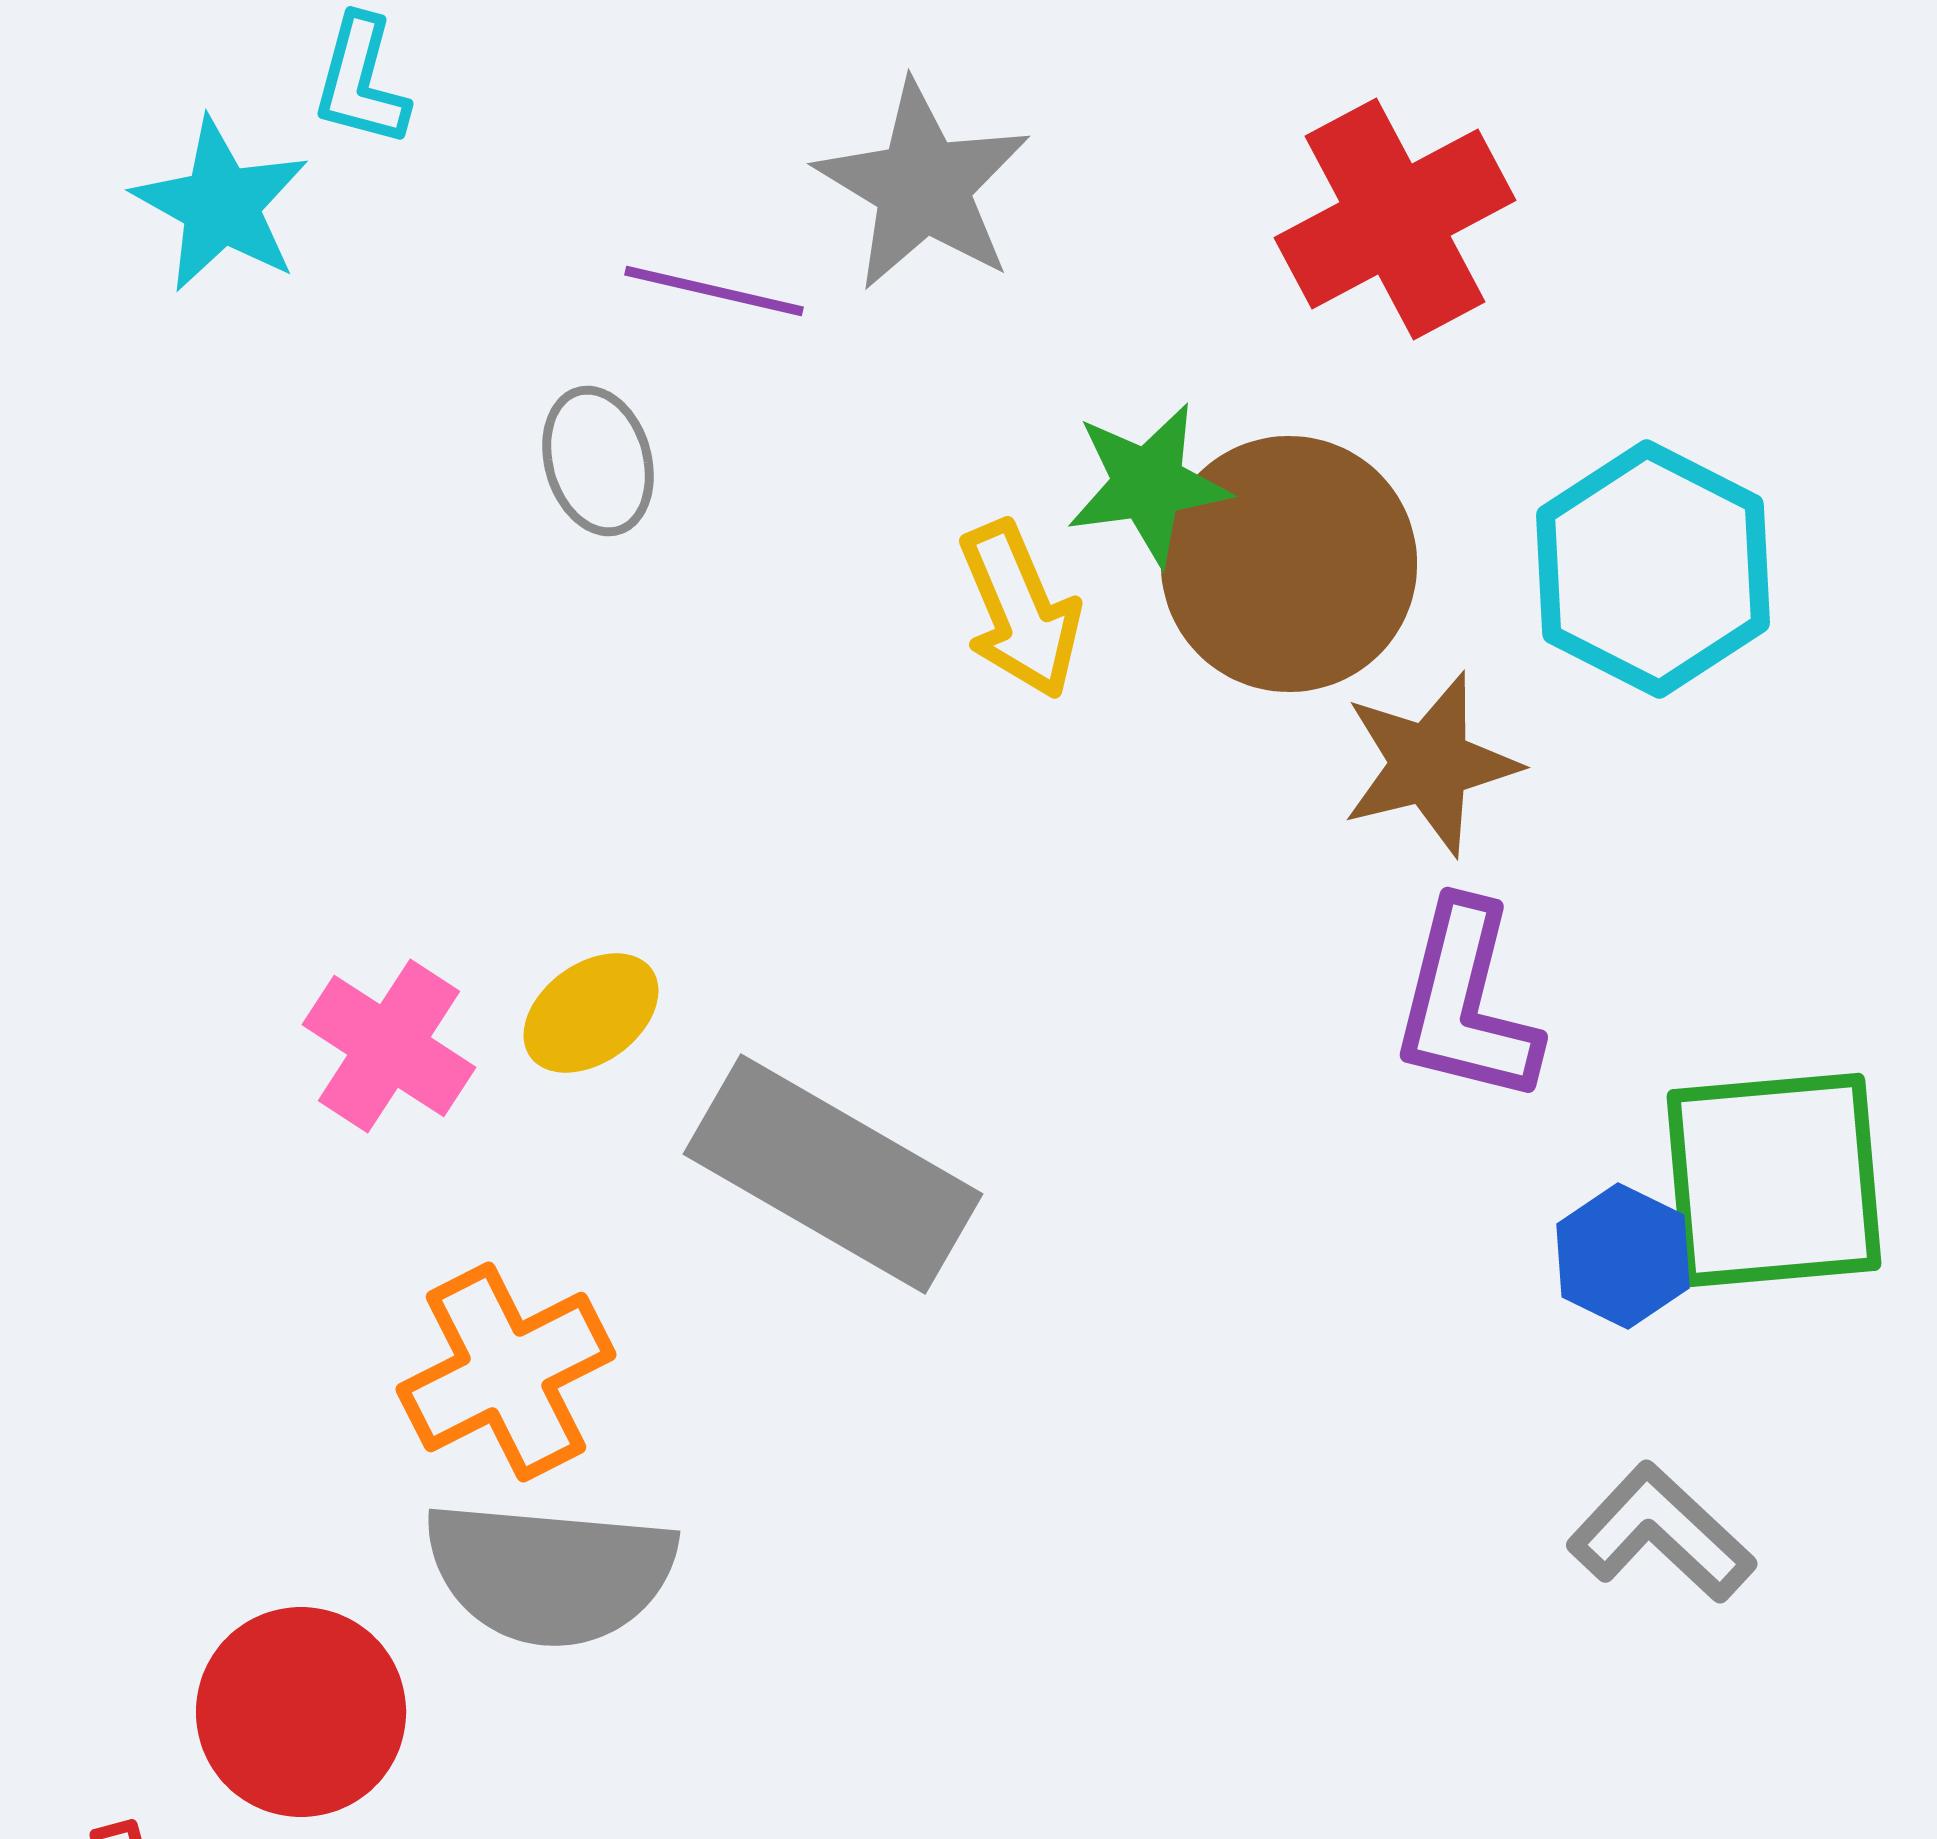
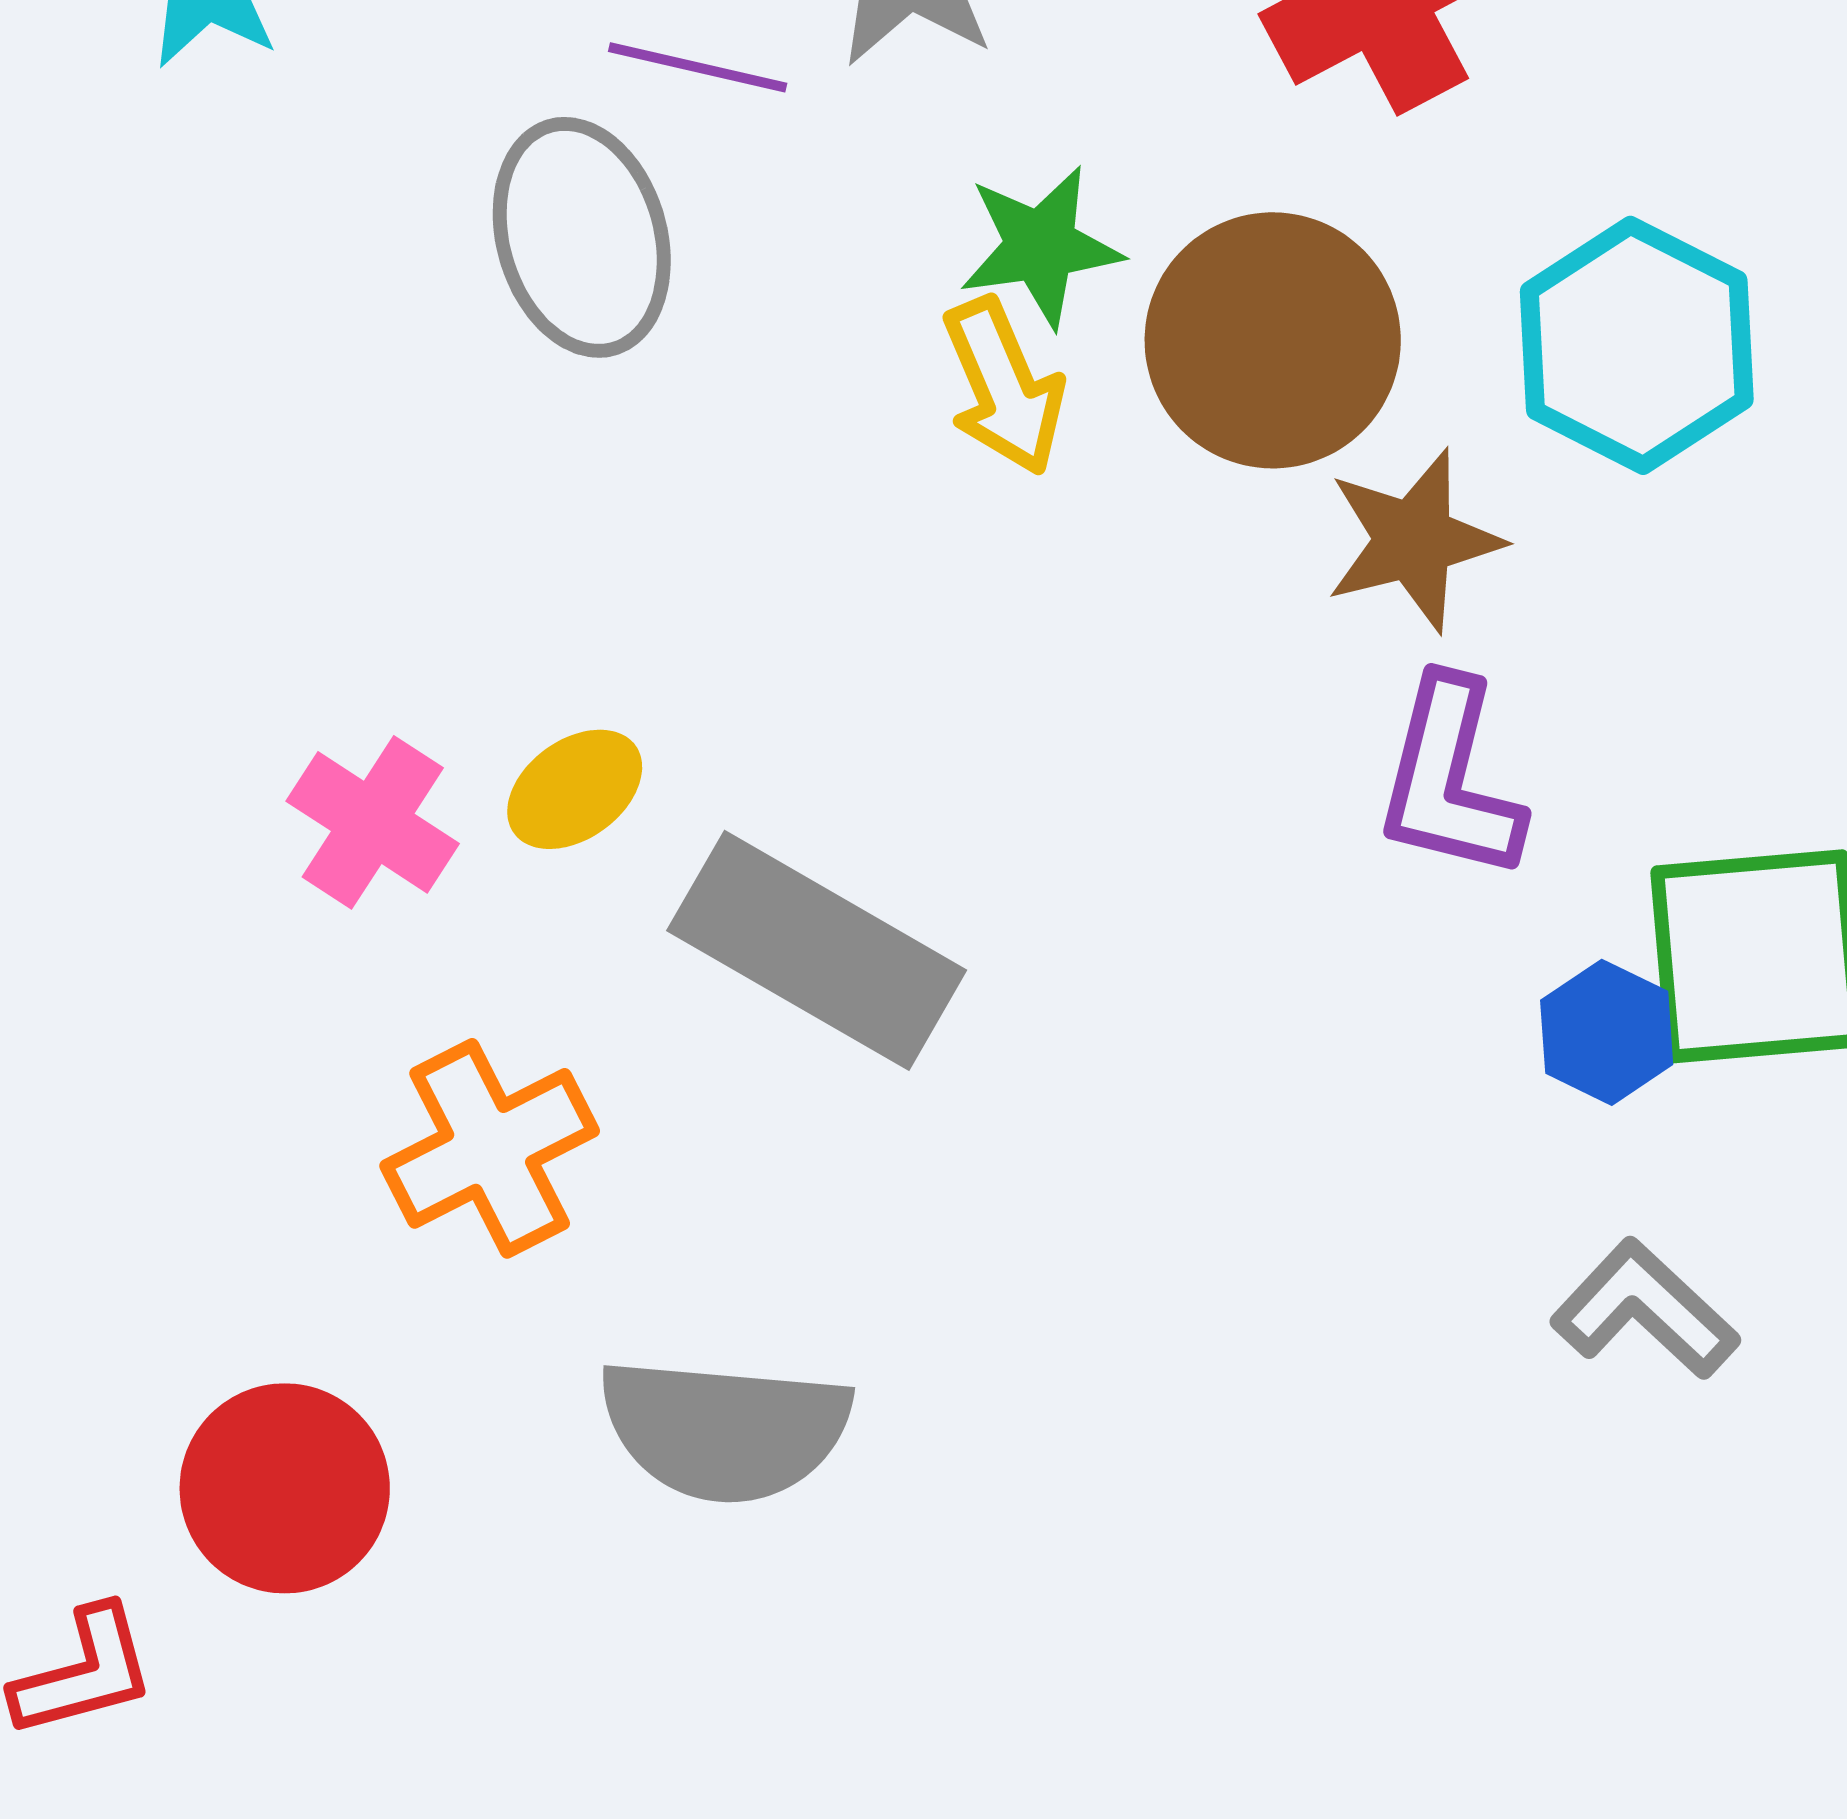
gray ellipse: (598, 461) -> (582, 237), size x1.6
green star: (1148, 484) -> (1041, 246), moved
gray semicircle: (550, 1573) -> (725, 1429), moved

